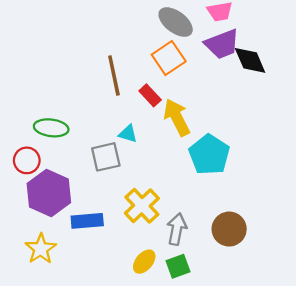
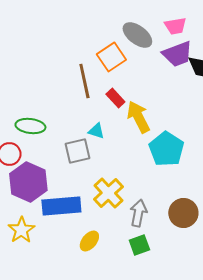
orange square: (169, 58) -> (111, 57), moved
blue rectangle: (87, 221) -> (61, 206), size x1.4
yellow ellipse: (144, 262) -> (89, 241), moved

